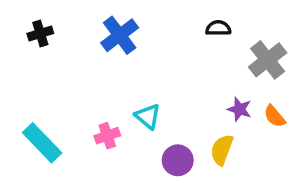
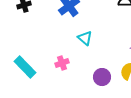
cyan triangle: (148, 116) -> (85, 38), moved

